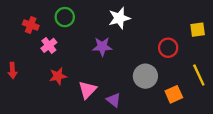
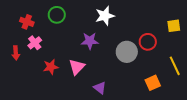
pink cross: (49, 45) -> (35, 43), moved
red arrow: (12, 70) -> (16, 53), moved
gray circle: (145, 76) -> (127, 52), moved
pink triangle: (87, 90) -> (77, 67), moved

